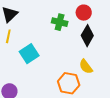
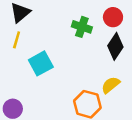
yellow semicircle: (86, 67) -> (111, 85), turned 84

